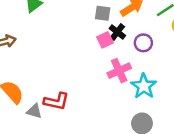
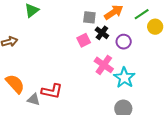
pink square: (105, 40) -> (84, 40), moved
pink cross: (119, 71) -> (104, 65), turned -30

